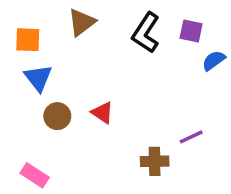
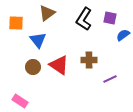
blue triangle: (38, 78) -> (38, 40), moved
red triangle: (102, 113) -> (59, 65), size x1.5
brown cross: (155, 161) -> (89, 60), moved

